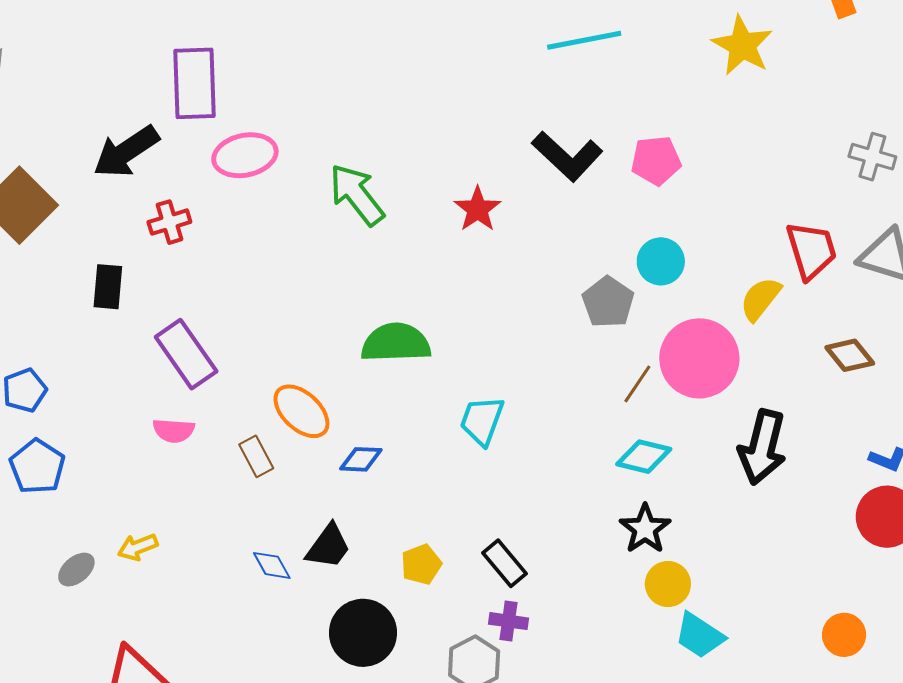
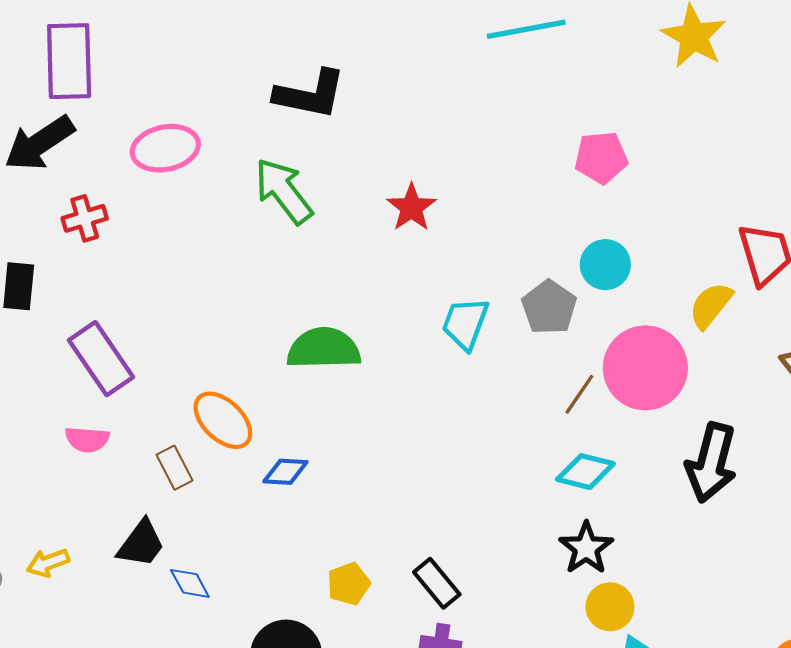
purple rectangle: (194, 83) -> (69, 61), moved
black L-shape: (567, 156) -> (310, 94), moved, turned -32
cyan trapezoid: (482, 421) -> (465, 324), moved
black trapezoid: (328, 546) -> (141, 544), moved

